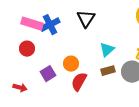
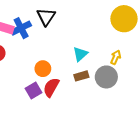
black triangle: (86, 19) -> (46, 17), moved
purple square: (48, 74) -> (34, 90), moved

